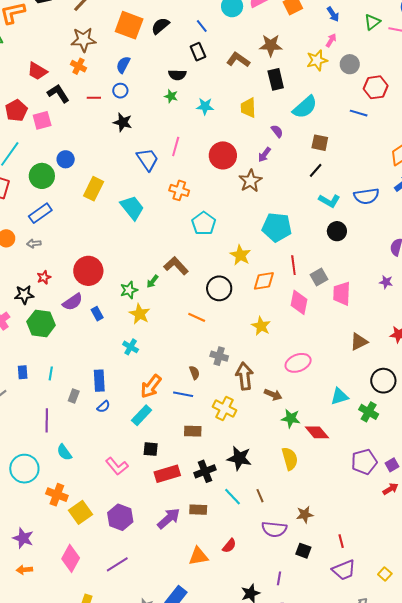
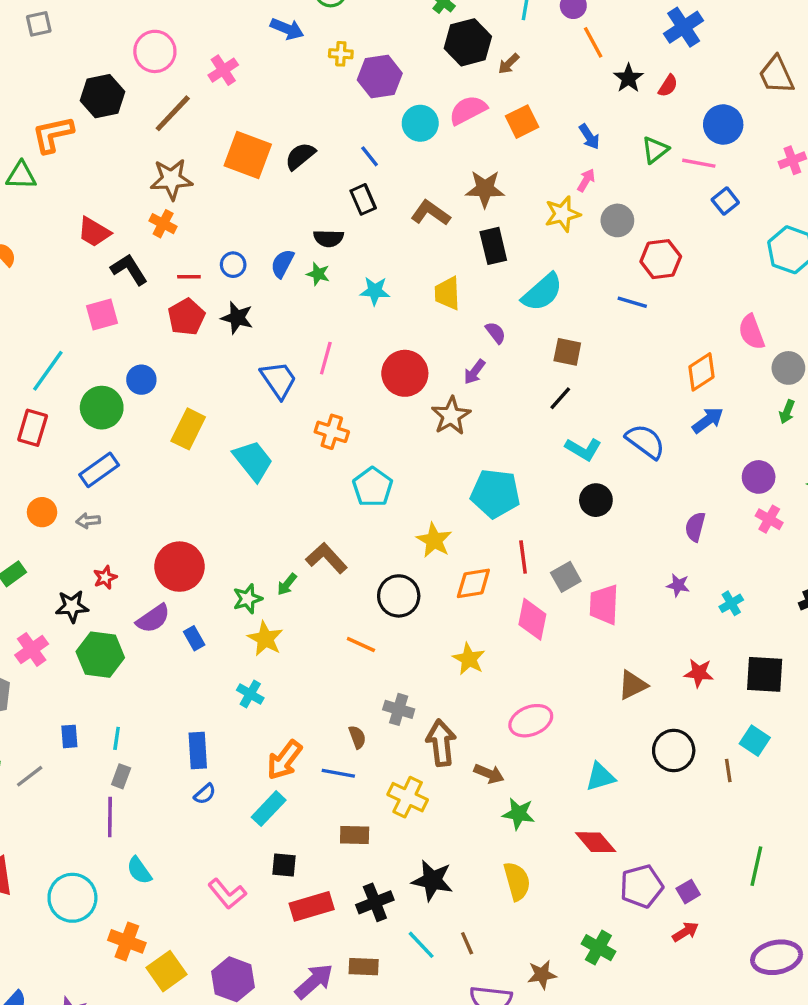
blue semicircle: (123, 65) -> (282, 264), moved
red pentagon: (16, 110) -> (186, 317), moved
blue semicircle: (366, 196) -> (645, 441), turned -135
gray rectangle: (74, 396) -> (121, 776), moved
green cross: (369, 412) -> (598, 948), moved
red diamond: (317, 432) -> (596, 842), moved

